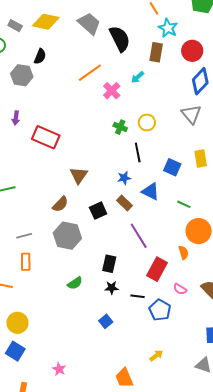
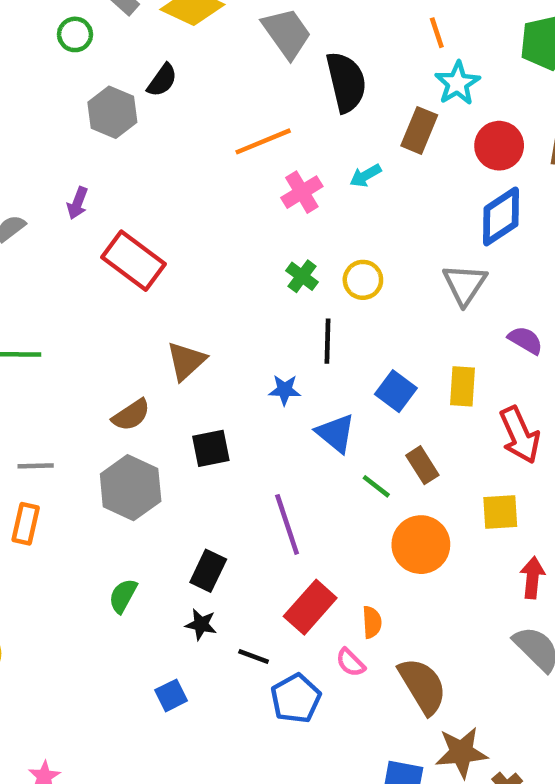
brown rectangle: (125, 203) -> (422, 465), moved
green line: (184, 204) -> (376, 486), moved
orange semicircle: (184, 253) -> (372, 622), moved
green semicircle: (75, 283) -> (123, 596), turned 140

